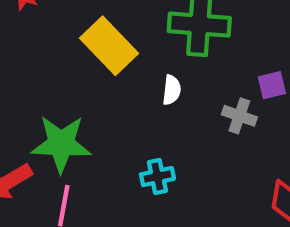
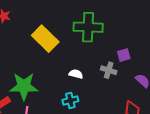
white semicircle: (172, 90) -> (76, 74), moved, turned -80

